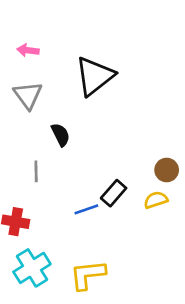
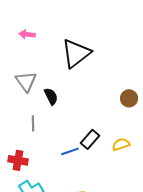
gray triangle: (28, 95) -> (26, 81), moved
brown circle: (167, 170) -> (129, 98), moved

